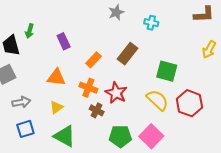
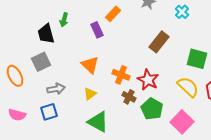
cyan cross: (151, 23) -> (182, 12), turned 32
orange rectangle: (94, 60) -> (113, 14), moved
orange triangle: (56, 77) -> (90, 65), turned 36
blue square: (25, 129) -> (49, 112), moved
green pentagon: (120, 136) -> (152, 109), moved, turned 30

